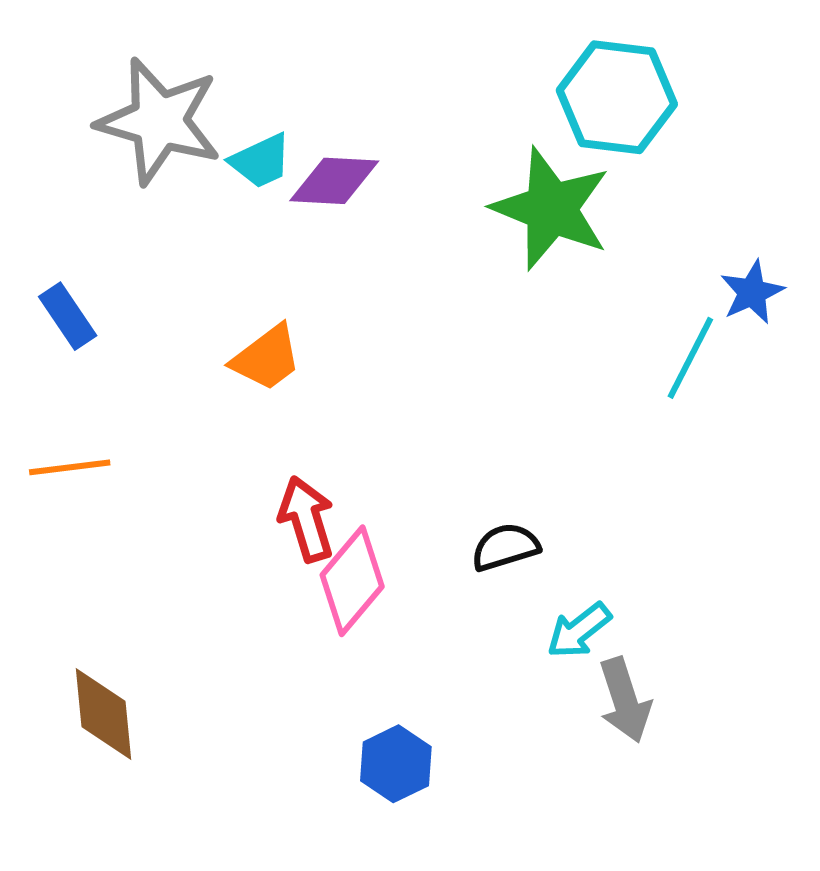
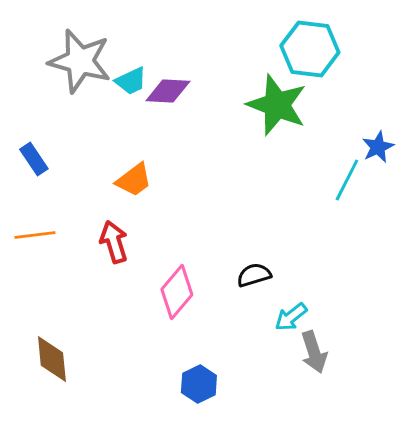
red arrow: (306, 519) -> (114, 242), moved

